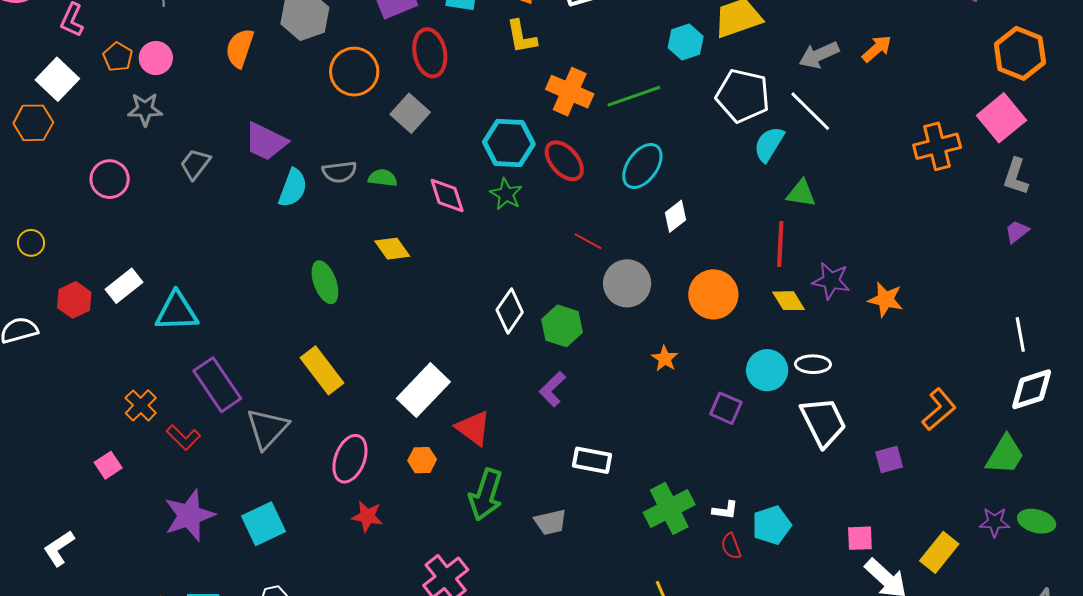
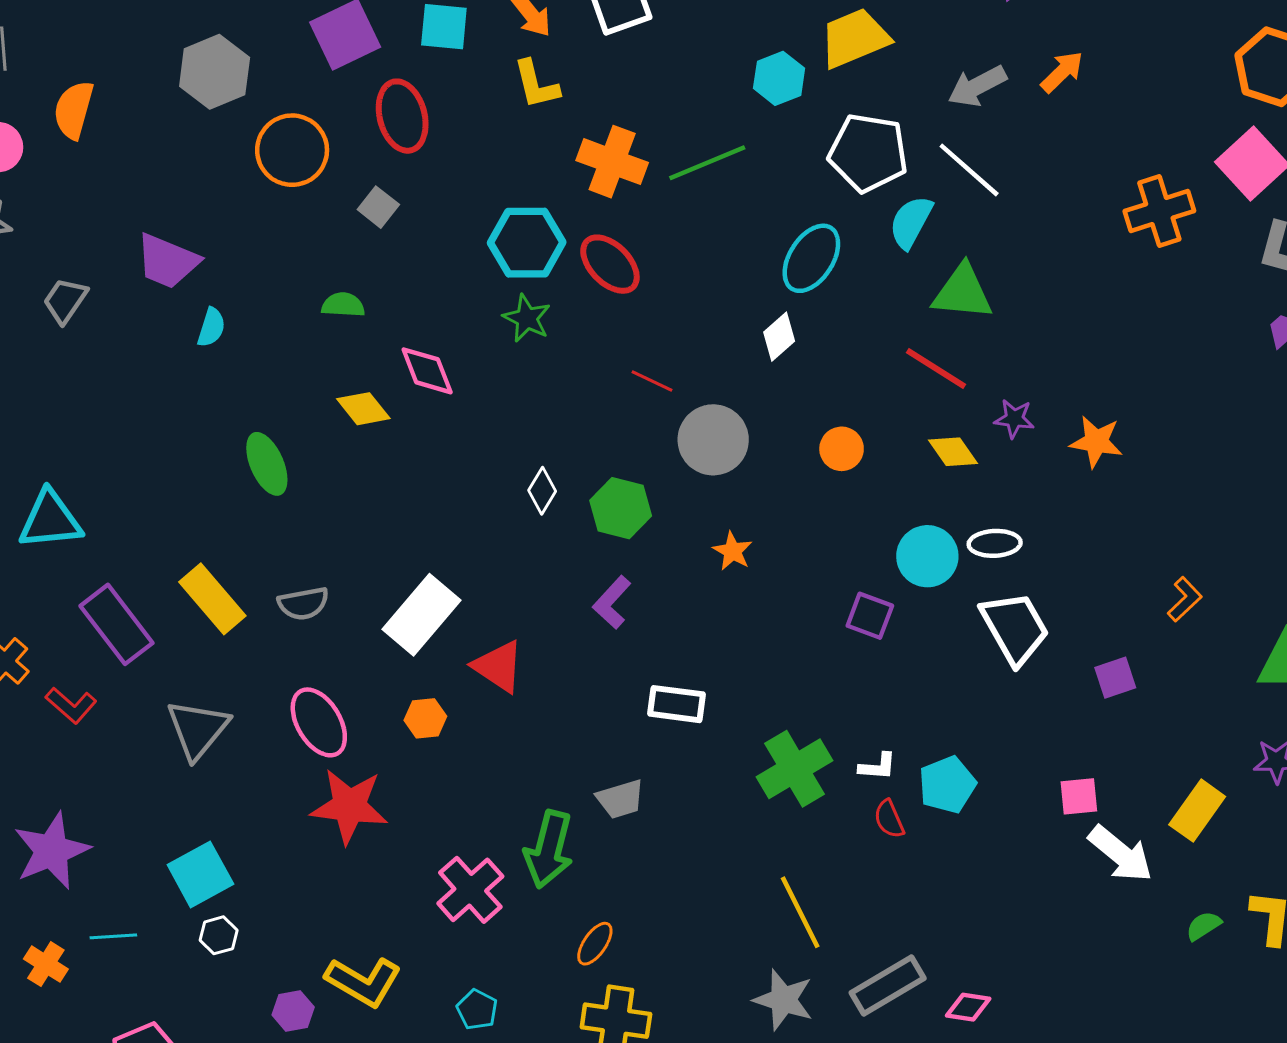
orange semicircle: (240, 48) -> (74, 110), moved
gray square: (410, 113) -> (378, 207), size x0.7
cyan ellipse: (642, 166) -> (811, 258), moved
gray semicircle: (339, 172) -> (303, 603), moved
cyan semicircle: (293, 188) -> (211, 327), size x0.7
green triangle: (801, 193) -> (963, 292), size x1.4
pink diamond: (447, 195) -> (427, 371), moved
red line: (780, 244) -> (936, 368), turned -57
purple star: (831, 281) -> (1014, 419), size x0.7
orange circle: (713, 294) -> (842, 449), size x0.6
white diamond: (510, 311) -> (542, 491), size x0.7
orange star: (665, 359) -> (733, 551), moved
yellow rectangle: (322, 370) -> (212, 599), moved
orange L-shape: (939, 409) -> (1185, 599), size x0.7
gray triangle: (267, 429) -> (198, 729), moved
pink ellipse: (350, 459) -> (319, 722), turned -48
green arrow: (486, 495) -> (549, 849), moved
purple star: (189, 515) -> (52, 851), moved
red star: (367, 516) -> (349, 806), size x1.6
cyan square: (263, 524) -> (200, 874), moved

